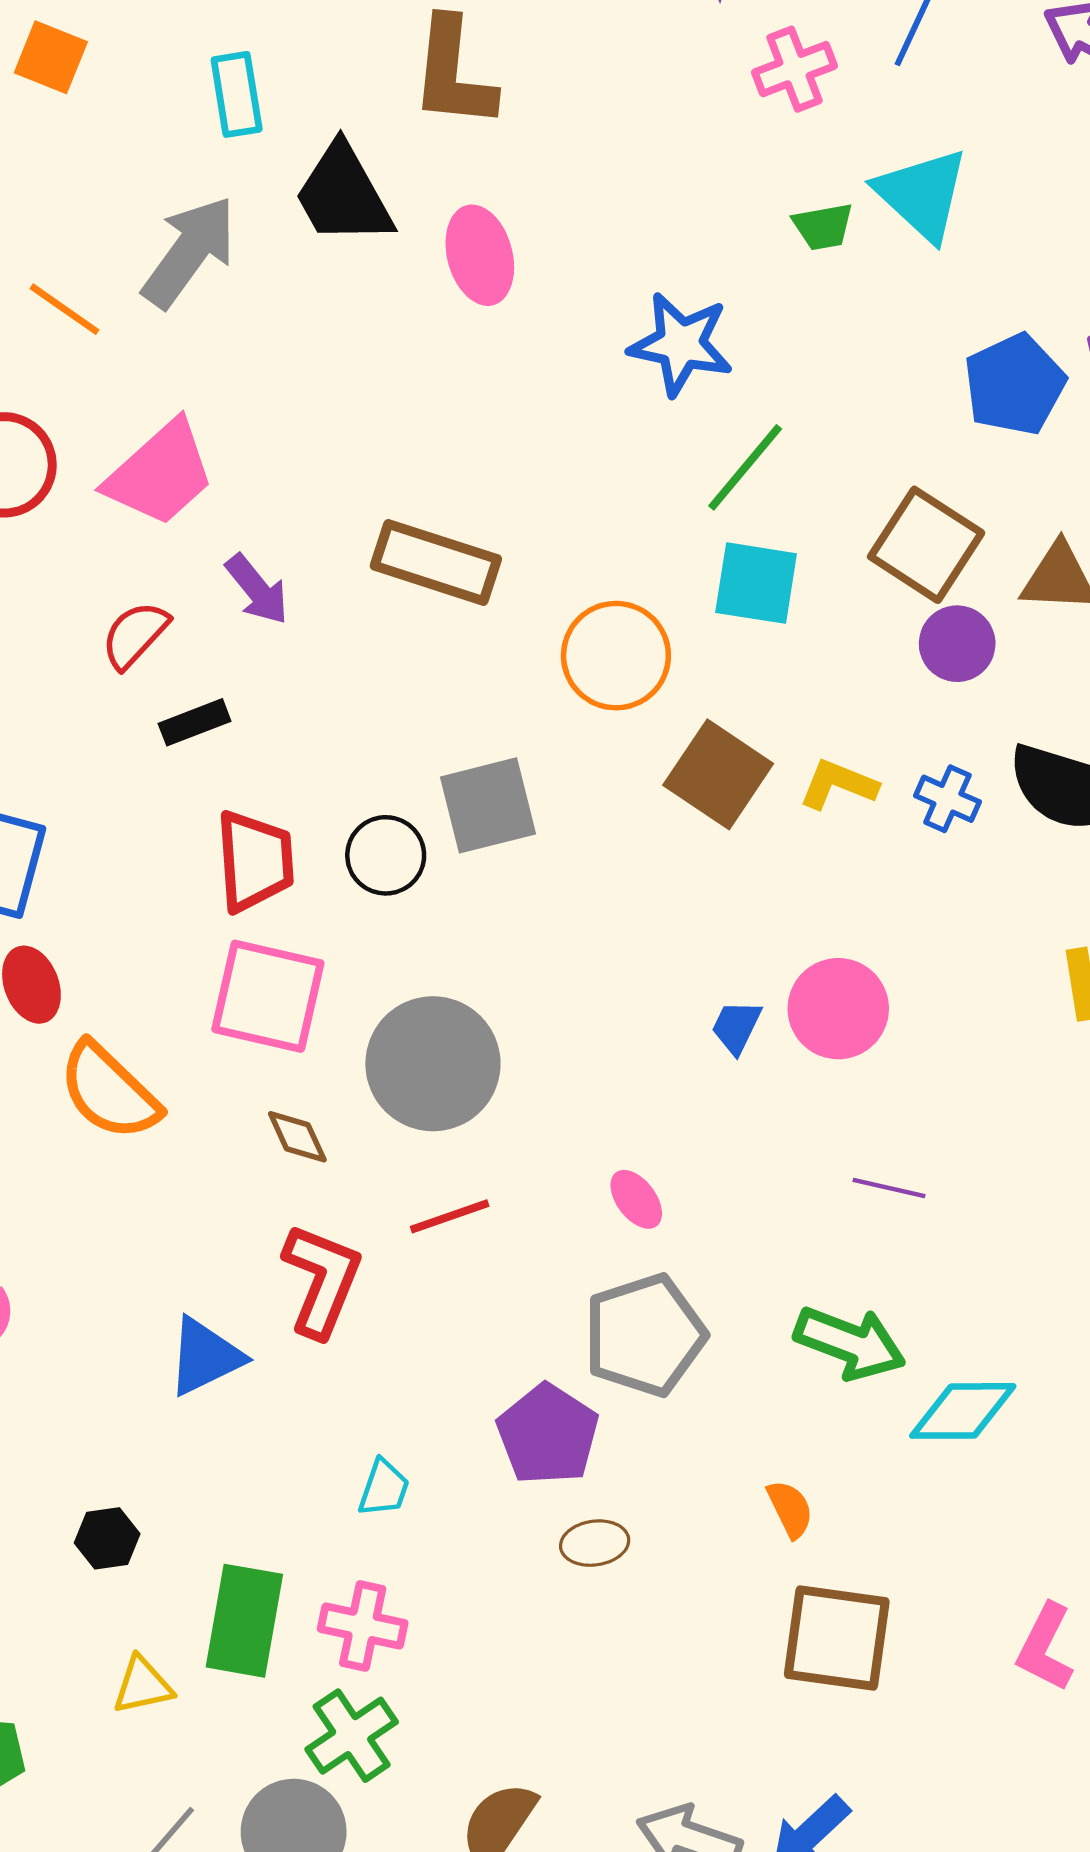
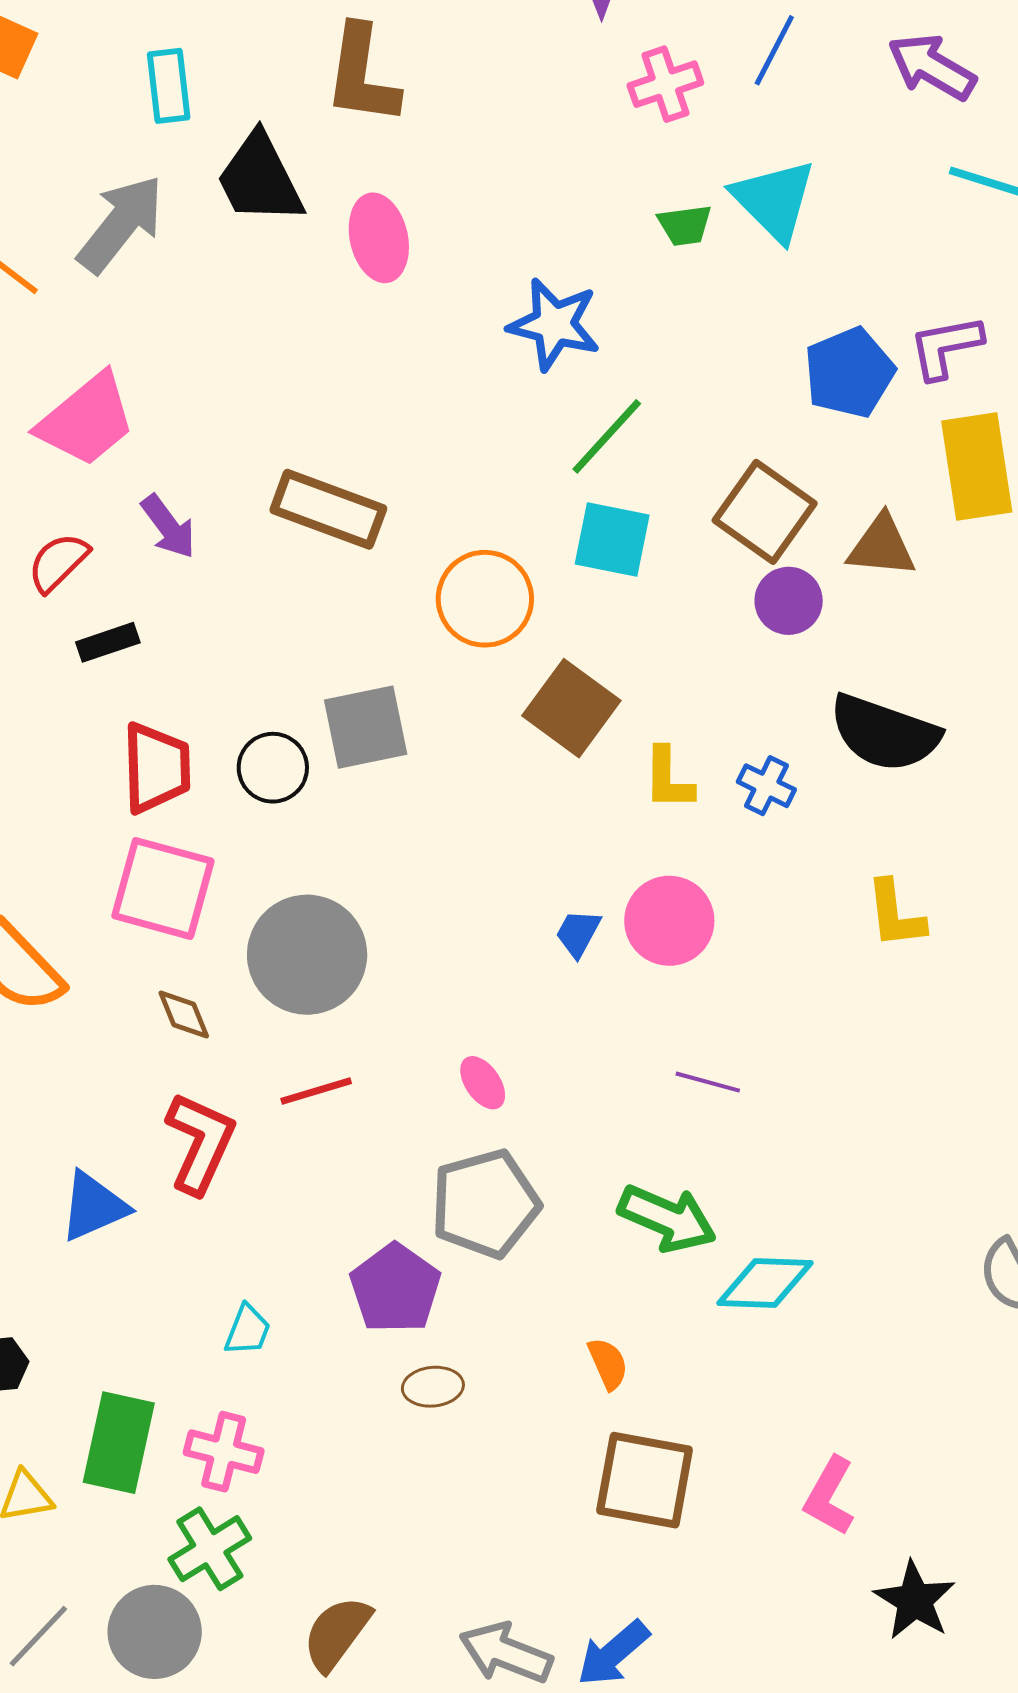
yellow L-shape: (838, 784) -> (668, 779), moved, turned -114
blue cross: (947, 799) -> (766, 786), moved

